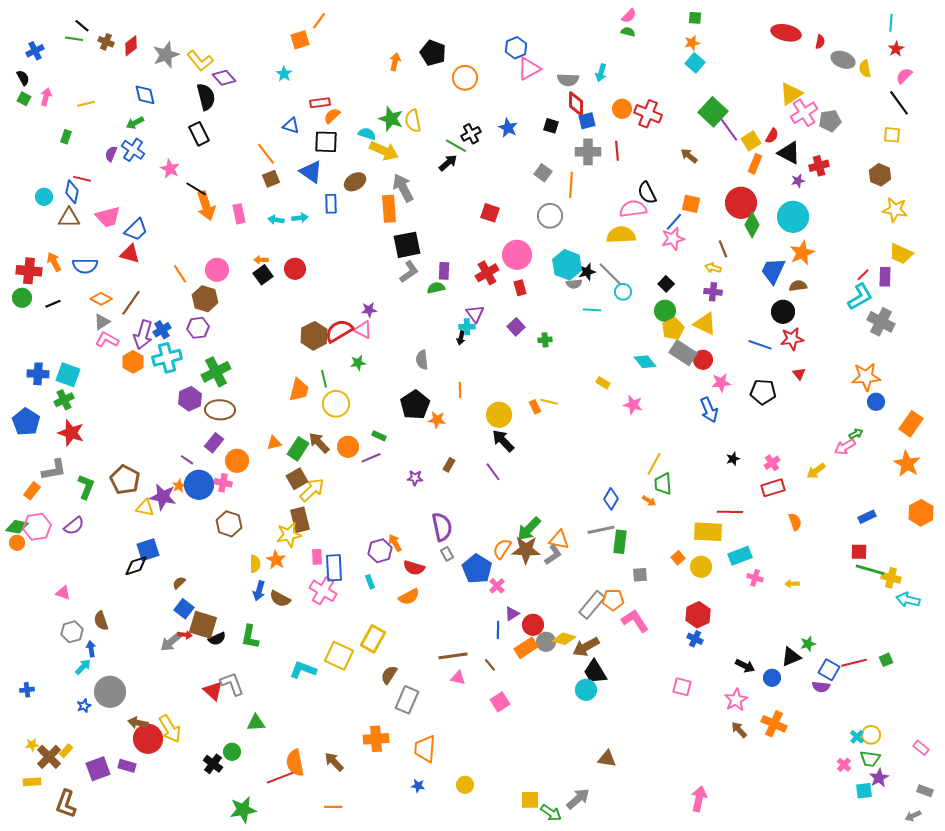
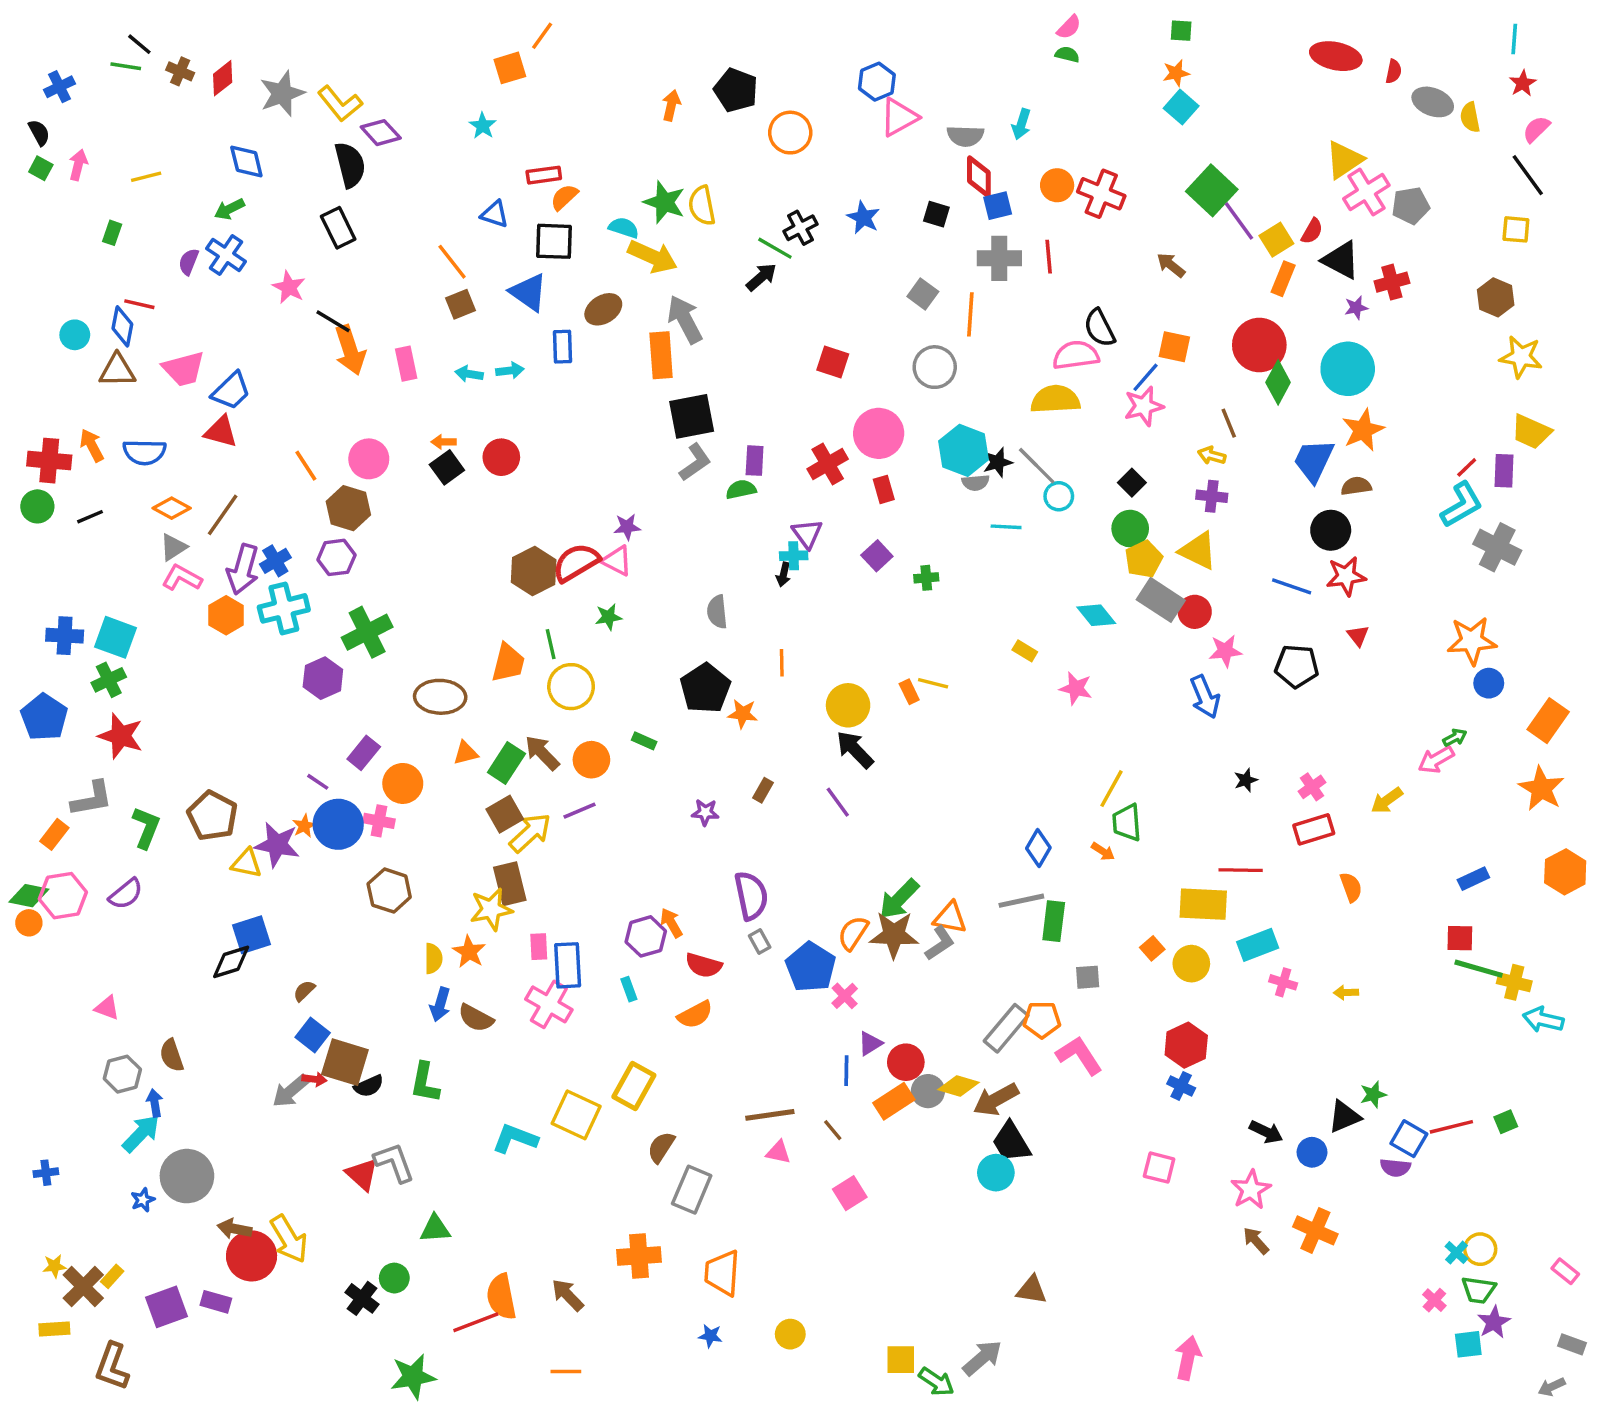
brown ellipse: (220, 410) -> (440, 697), moved
purple line: (371, 458) -> (580, 811), moved
cyan arrow: (83, 667) -> (141, 1134), size x1.4

